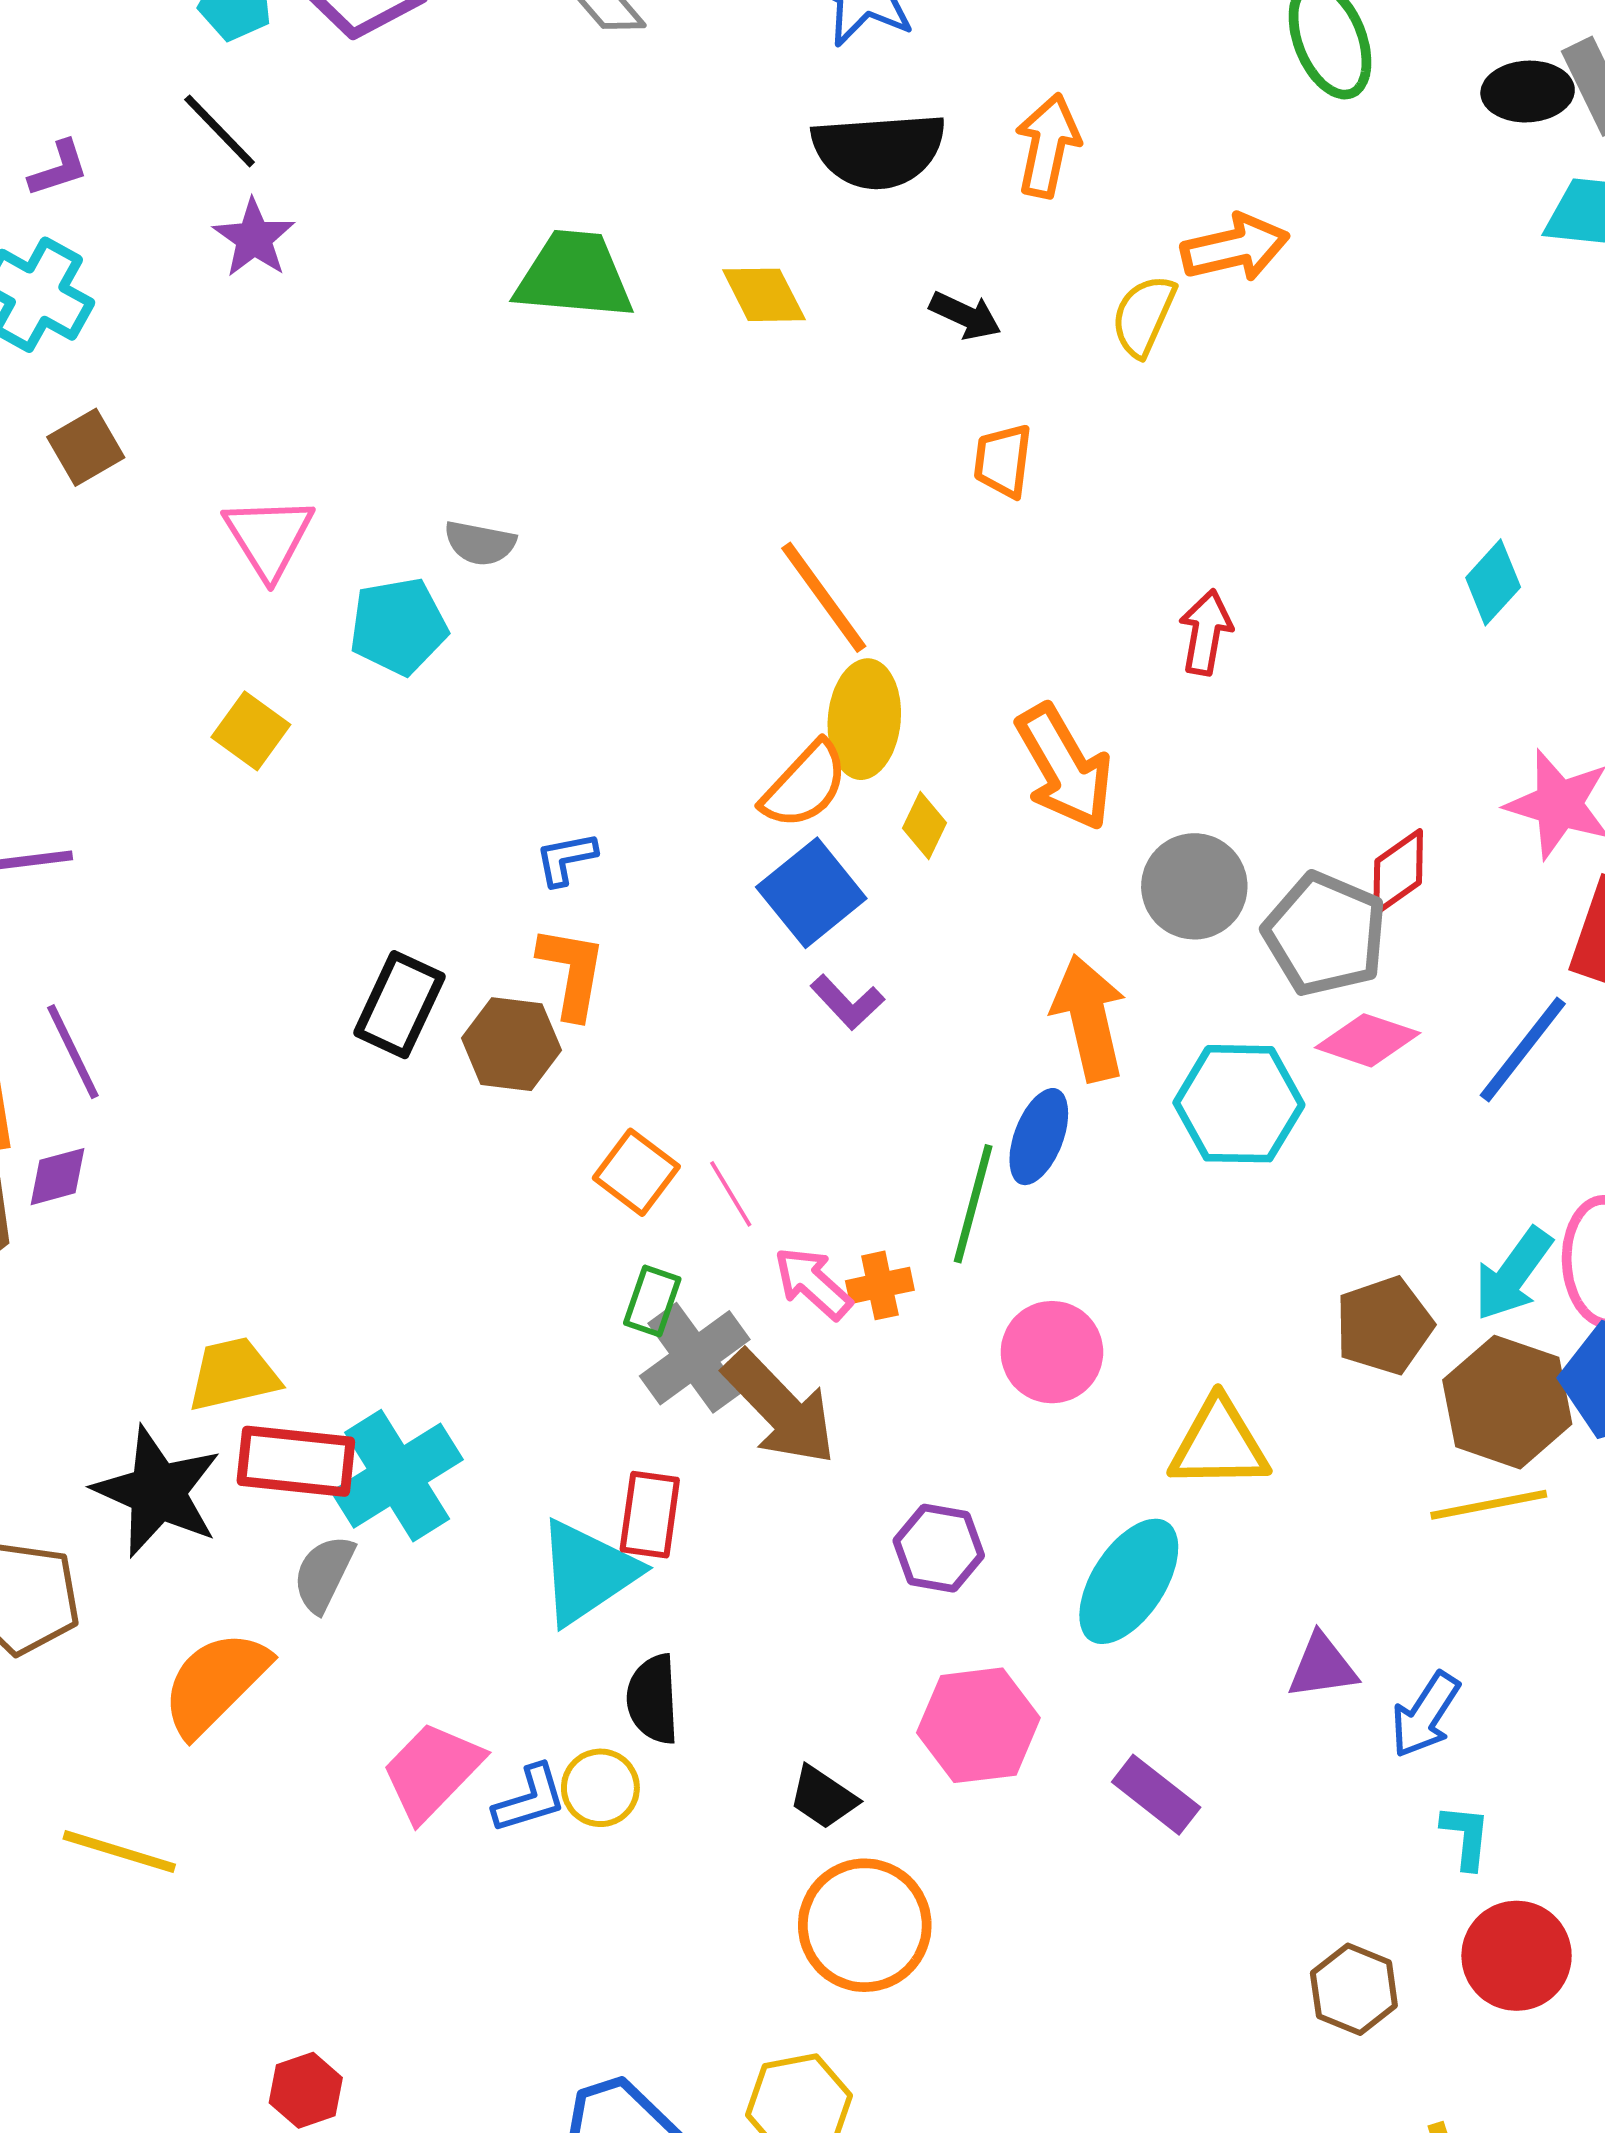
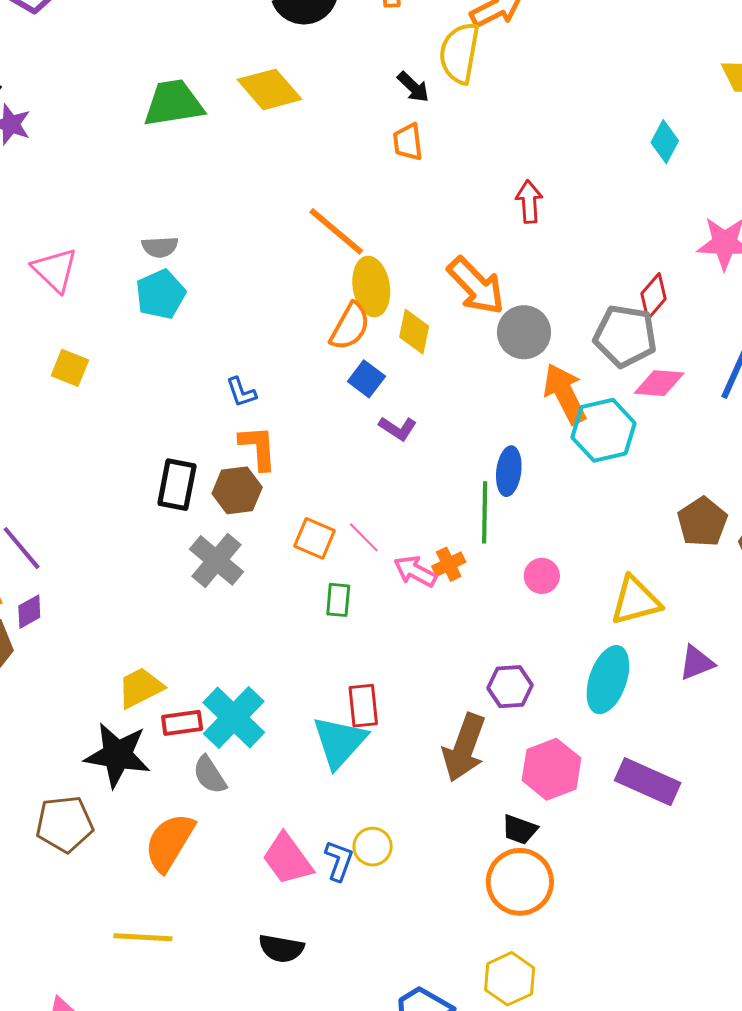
yellow diamond: (764, 295) -> (269, 89), size x1.4
black arrow: (965, 316) -> (413, 87), moved, turned 33
yellow semicircle: (1144, 316) -> (459, 53), size x1.4
cyan pentagon: (398, 626) -> (161, 294), moved
yellow diamond: (925, 825) -> (414, 332), size x1.4
blue L-shape: (566, 859) -> (241, 392), turned -84
gray circle: (1194, 886) -> (524, 332), moved
blue square: (811, 893) -> (366, 379), size x0.7
orange arrow: (1089, 1018) -> (565, 394), moved
pink circle: (1052, 1352) -> (542, 576), size x0.7
gray cross: (695, 1358) -> (216, 560), moved
brown arrow: (780, 1408) -> (464, 748), moved, turned 78
red rectangle: (296, 1461) -> (182, 723), size x0.7
gray semicircle: (324, 1574) -> (210, 775), turned -45
purple triangle: (1322, 1667) -> (697, 663), moved
black semicircle: (653, 1699) -> (281, 948), moved, turned -63
pink trapezoid: (432, 1771) -> (287, 859), turned -66
purple rectangle: (1156, 1795) -> (648, 782), size x1.4
black trapezoid: (823, 1797) -> (520, 830), moved
blue L-shape: (530, 1799) -> (339, 861), turned -39

